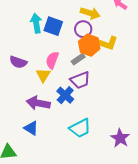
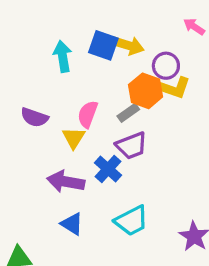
yellow arrow: (90, 13) -> (128, 45), moved
blue square: (53, 26) -> (103, 45), moved
purple circle: (83, 29) -> (166, 66), moved
blue triangle: (31, 128) -> (72, 224), moved

